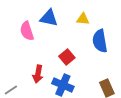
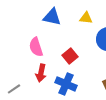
pink semicircle: (27, 31) -> (36, 47), moved

